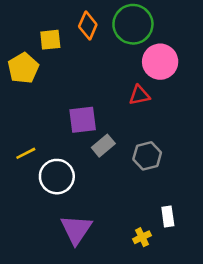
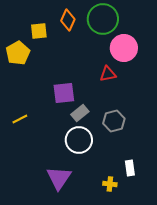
white circle: (57, 177) -> (79, 140), moved
yellow cross: (142, 237) -> (110, 184), turned 32

